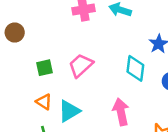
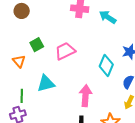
green square: (45, 68) -> (37, 45), turned -32
orange triangle: (44, 102) -> (19, 61), moved

